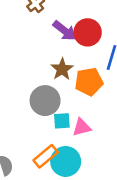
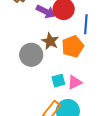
gray circle: (45, 101) -> (31, 55), moved

